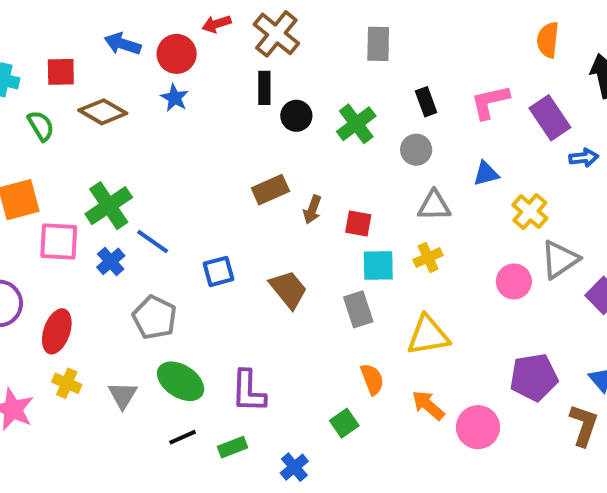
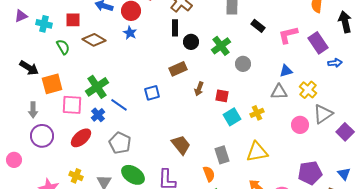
black rectangle: (426, 102) -> (258, 26), moved, turned -32
gray circle: (416, 150) -> (243, 64), moved
brown rectangle: (270, 190) -> (178, 69), moved
gray triangle: (434, 206) -> (279, 92), moved
cyan square: (378, 265) -> (232, 117), turned -30
blue square: (218, 271) -> (152, 93), moved
brown trapezoid: (288, 289) -> (181, 145), moved
gray rectangle: (358, 309) -> (222, 155), moved
red ellipse: (57, 331) -> (81, 138), moved, turned 30
orange semicircle: (372, 379) -> (209, 174), moved

